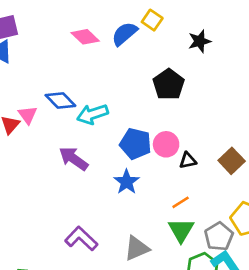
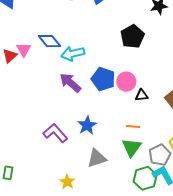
purple arrow: (74, 159) -> (70, 83), moved
blue star: (127, 182) -> (87, 125), moved
orange line: (181, 202) -> (133, 126), turned 32
purple L-shape: (81, 239) -> (55, 133), moved

